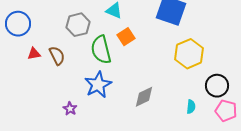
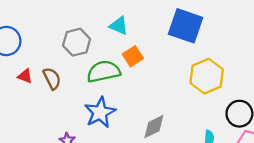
green semicircle: (101, 50) -> (104, 71), turned 92
red triangle: (34, 54) -> (25, 76), turned 32

